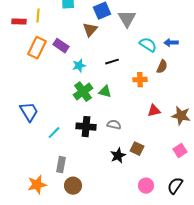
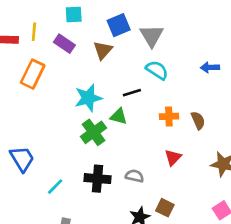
cyan semicircle: (148, 45) -> (157, 70), moved
purple rectangle: (61, 46) -> (64, 44), moved
cyan star: (79, 66) -> (88, 98), size x1.5
brown semicircle: (162, 67) -> (198, 120), moved, turned -48
green triangle: (105, 92) -> (119, 116), moved
red triangle: (154, 111) -> (173, 157), moved, turned -32

